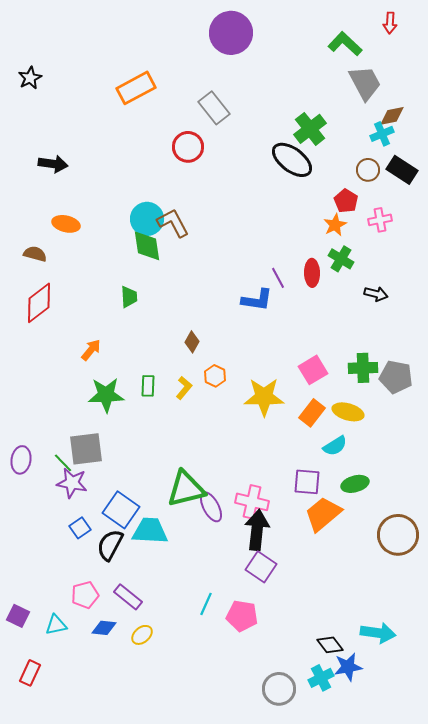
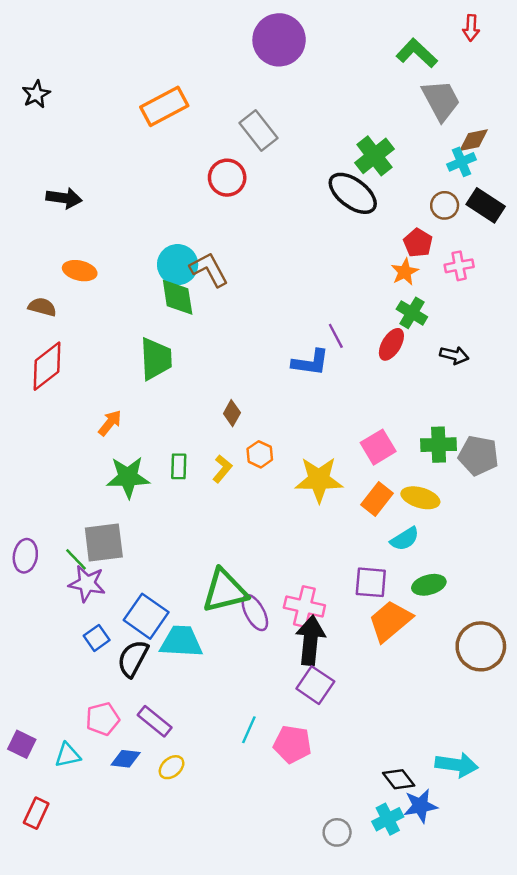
red ellipse: (312, 273) -> (391, 344), moved, turned 32
green trapezoid: (129, 297) -> (156, 359), size x1.6
gray circle: (279, 689) -> (337, 832), size x0.7

